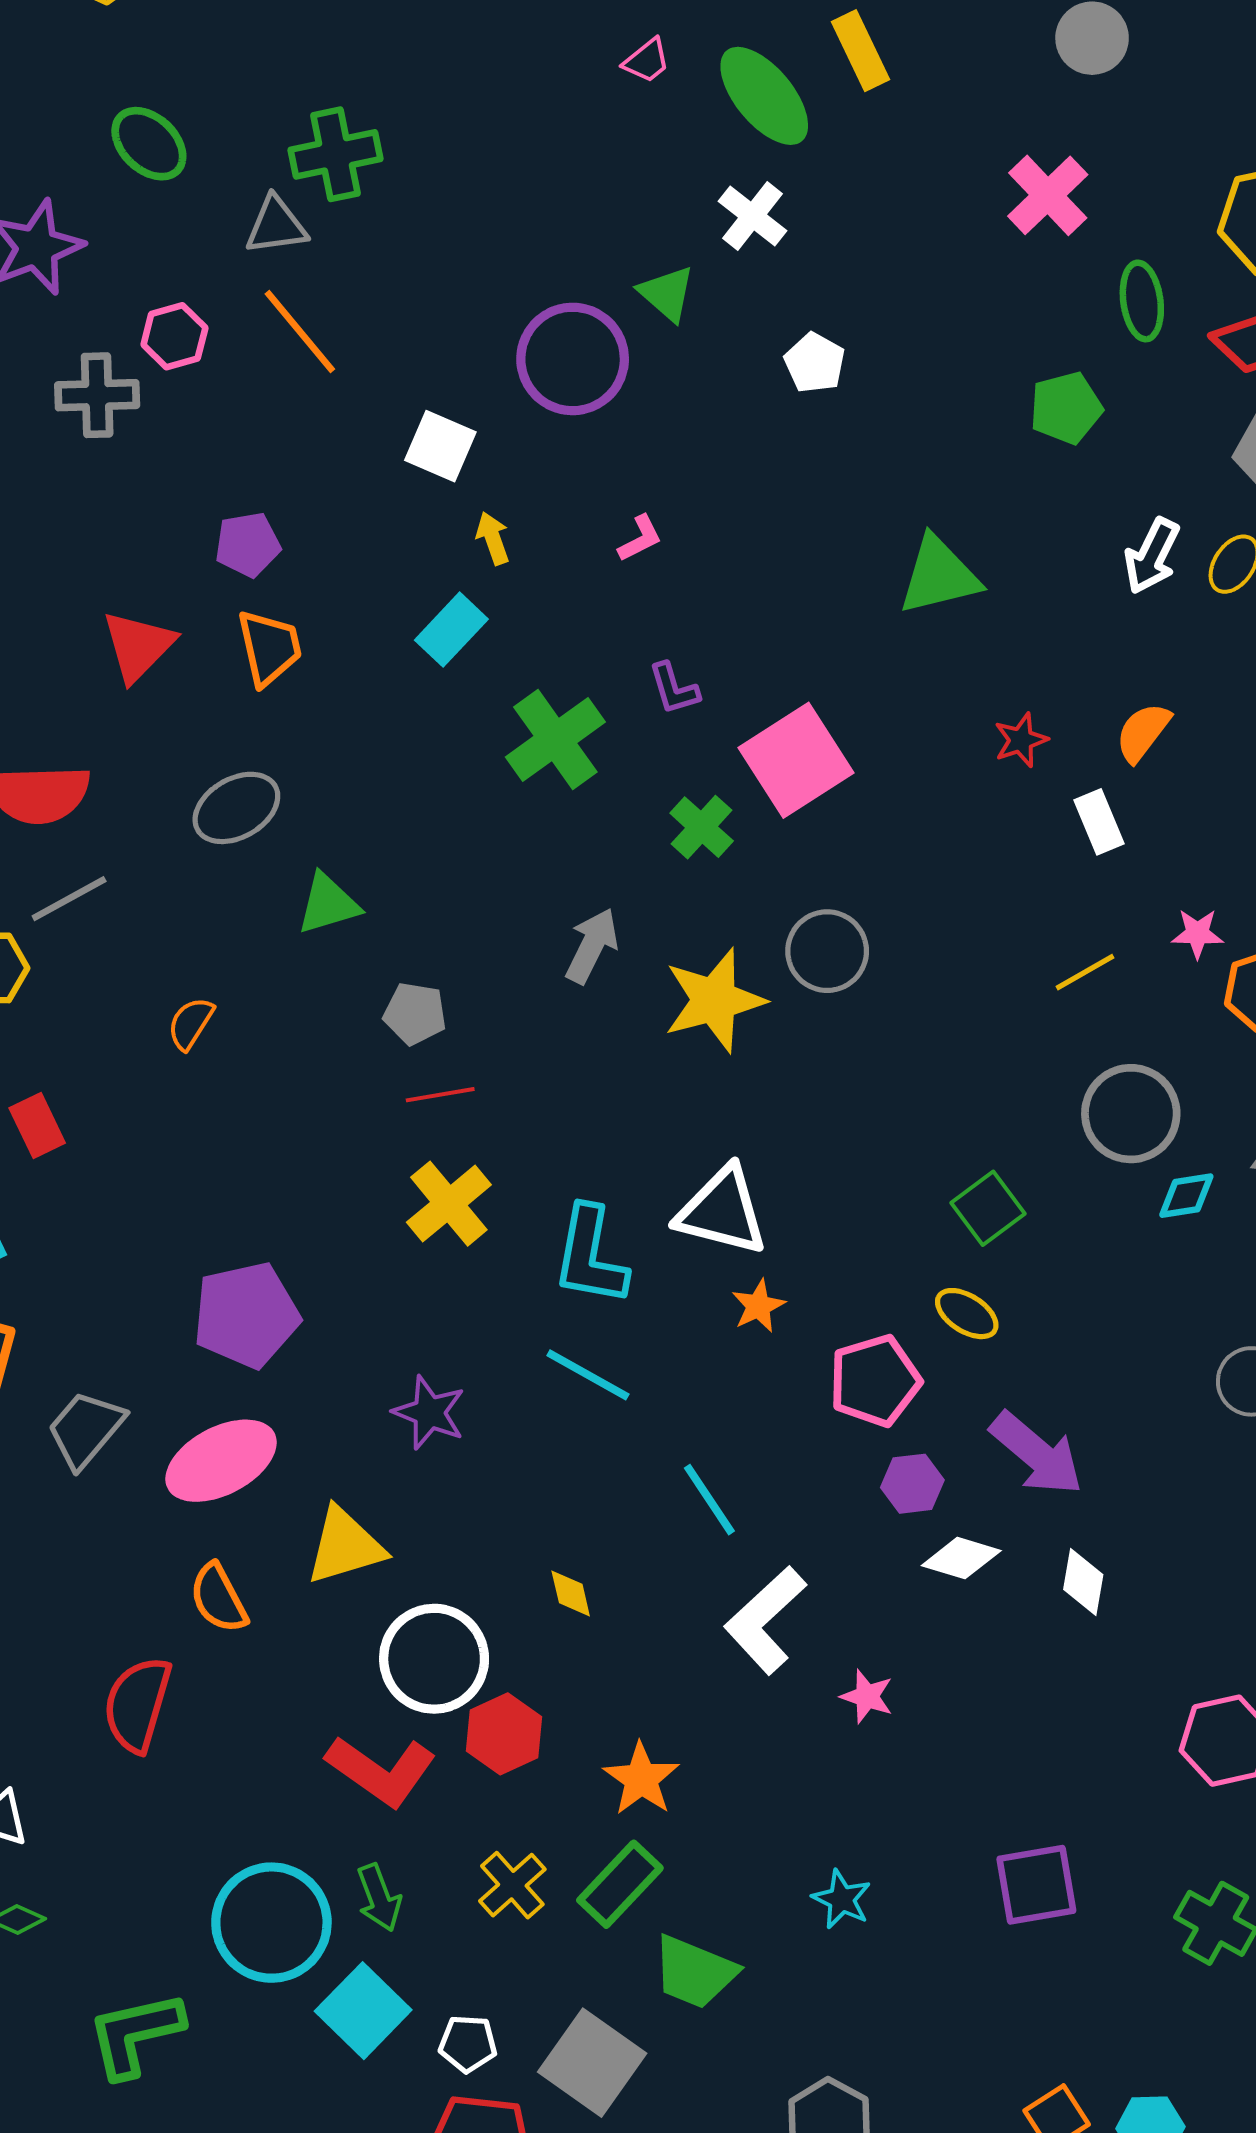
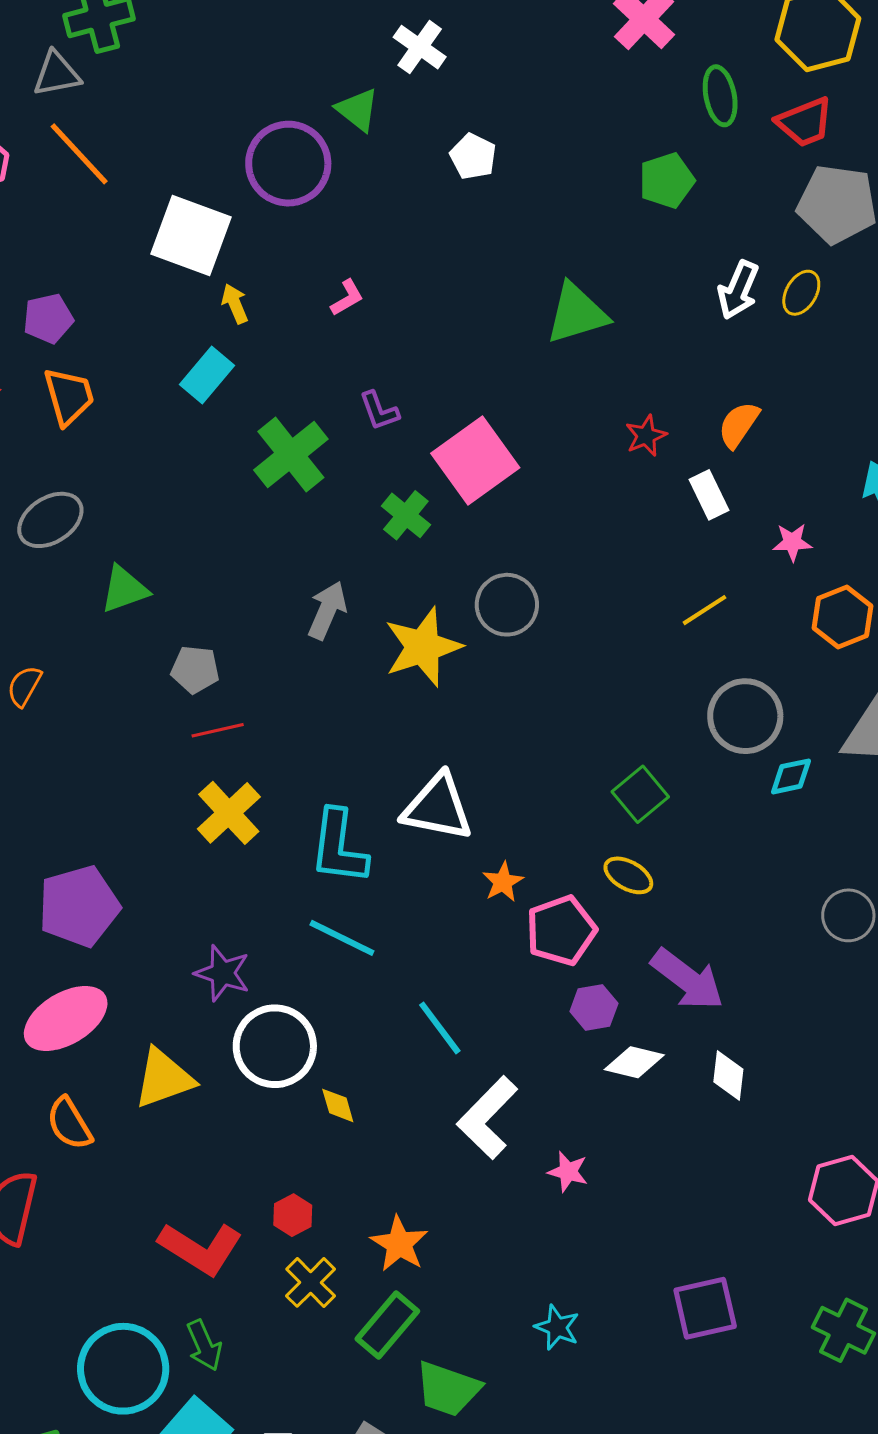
white square: (440, 446) -> (191, 235), size x1.5
pink star: (1197, 933) -> (792, 542), moved
orange star: (758, 1306) -> (503, 882), moved
white circle: (434, 1659) -> (275, 1046), moved
red hexagon: (504, 1734) -> (293, 1215), size x0.7
yellow cross: (512, 1885) -> (311, 1282), moved

